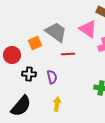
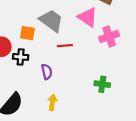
orange square: (35, 43) -> (27, 33), turned 32
black cross: (29, 74) -> (21, 57), moved

